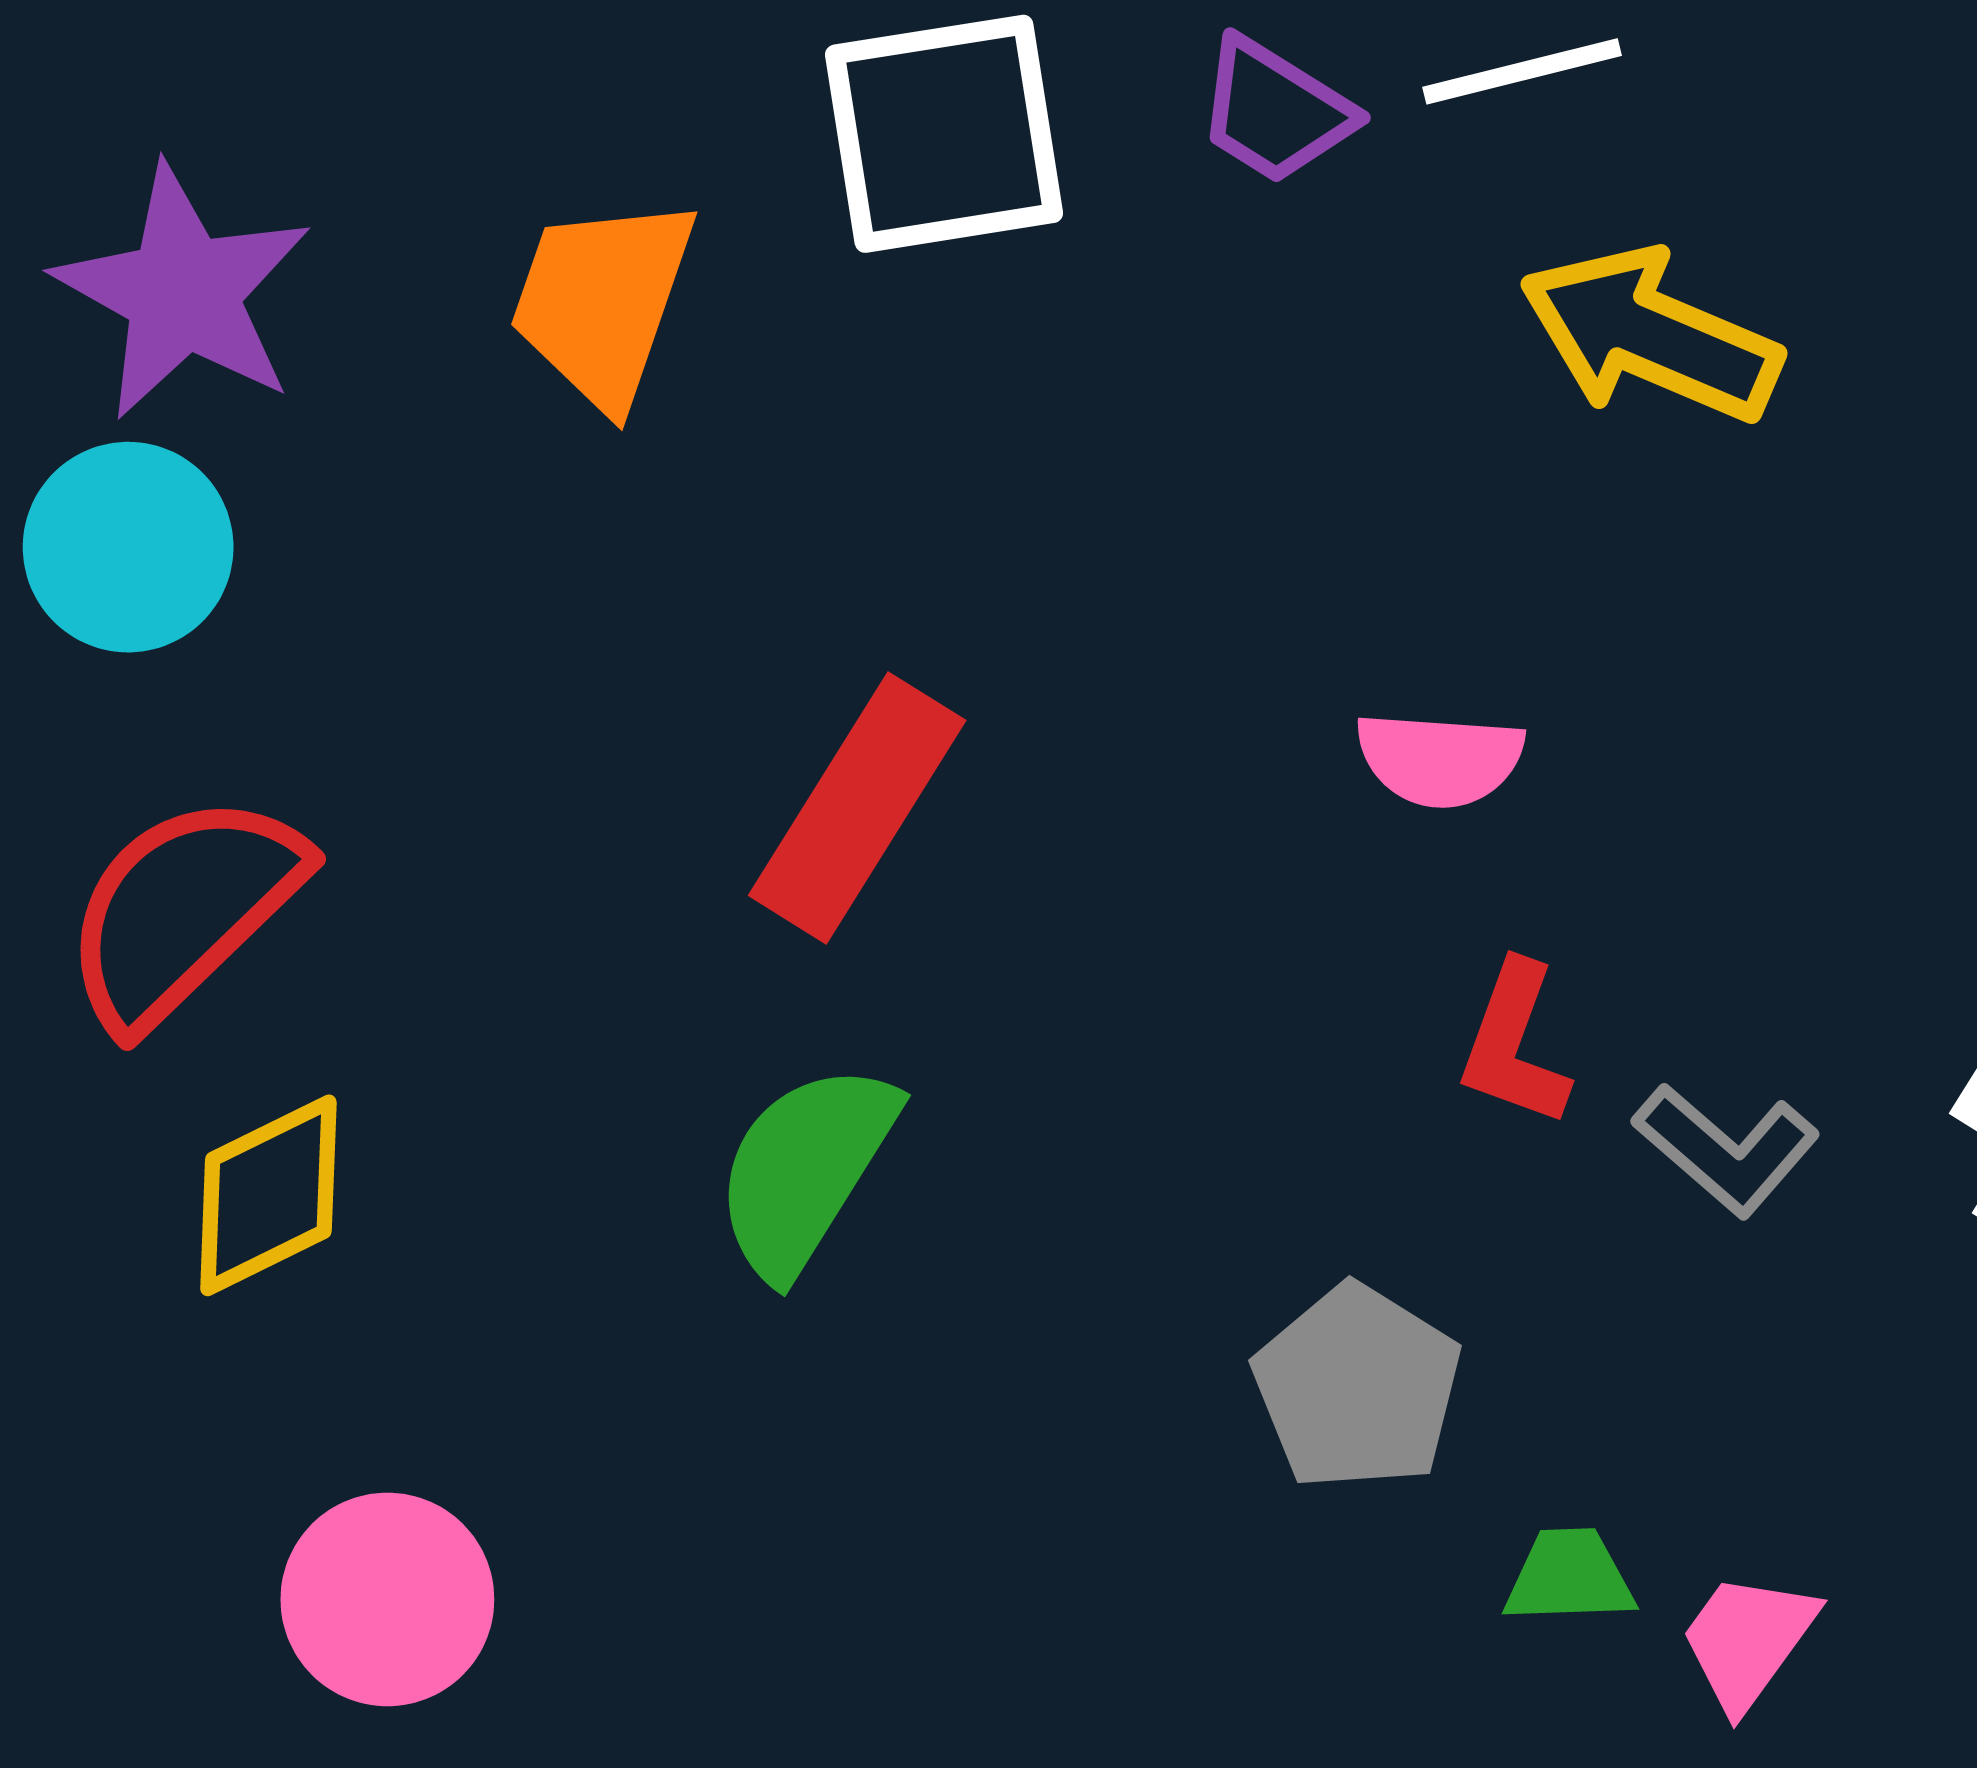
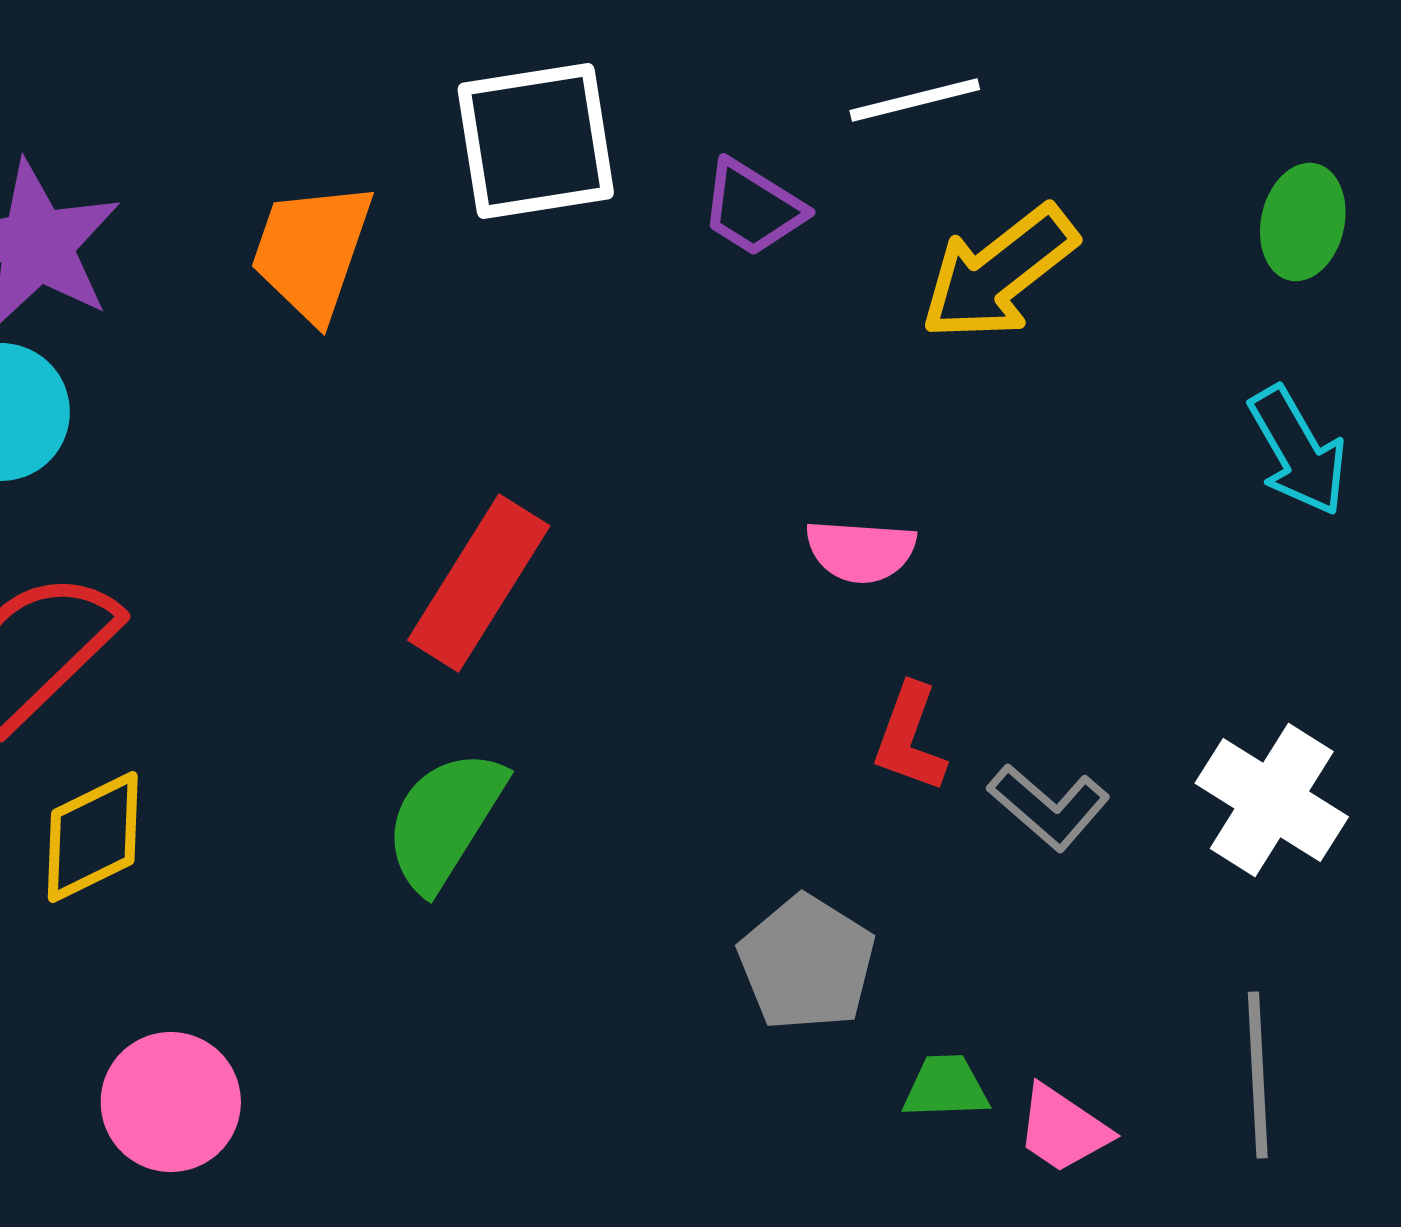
purple trapezoid: (1275, 111) -> (753, 208), moved
yellow arrow: (1650, 335) -> (999, 273), turned -61
pink trapezoid: (1748, 1641) -> (1063, 1129), turned -92

